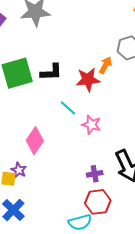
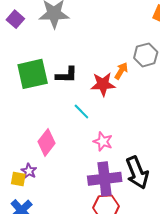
pink star: (91, 125) -> (103, 141), moved
purple cross: (95, 174) -> (105, 179), size x2.0

